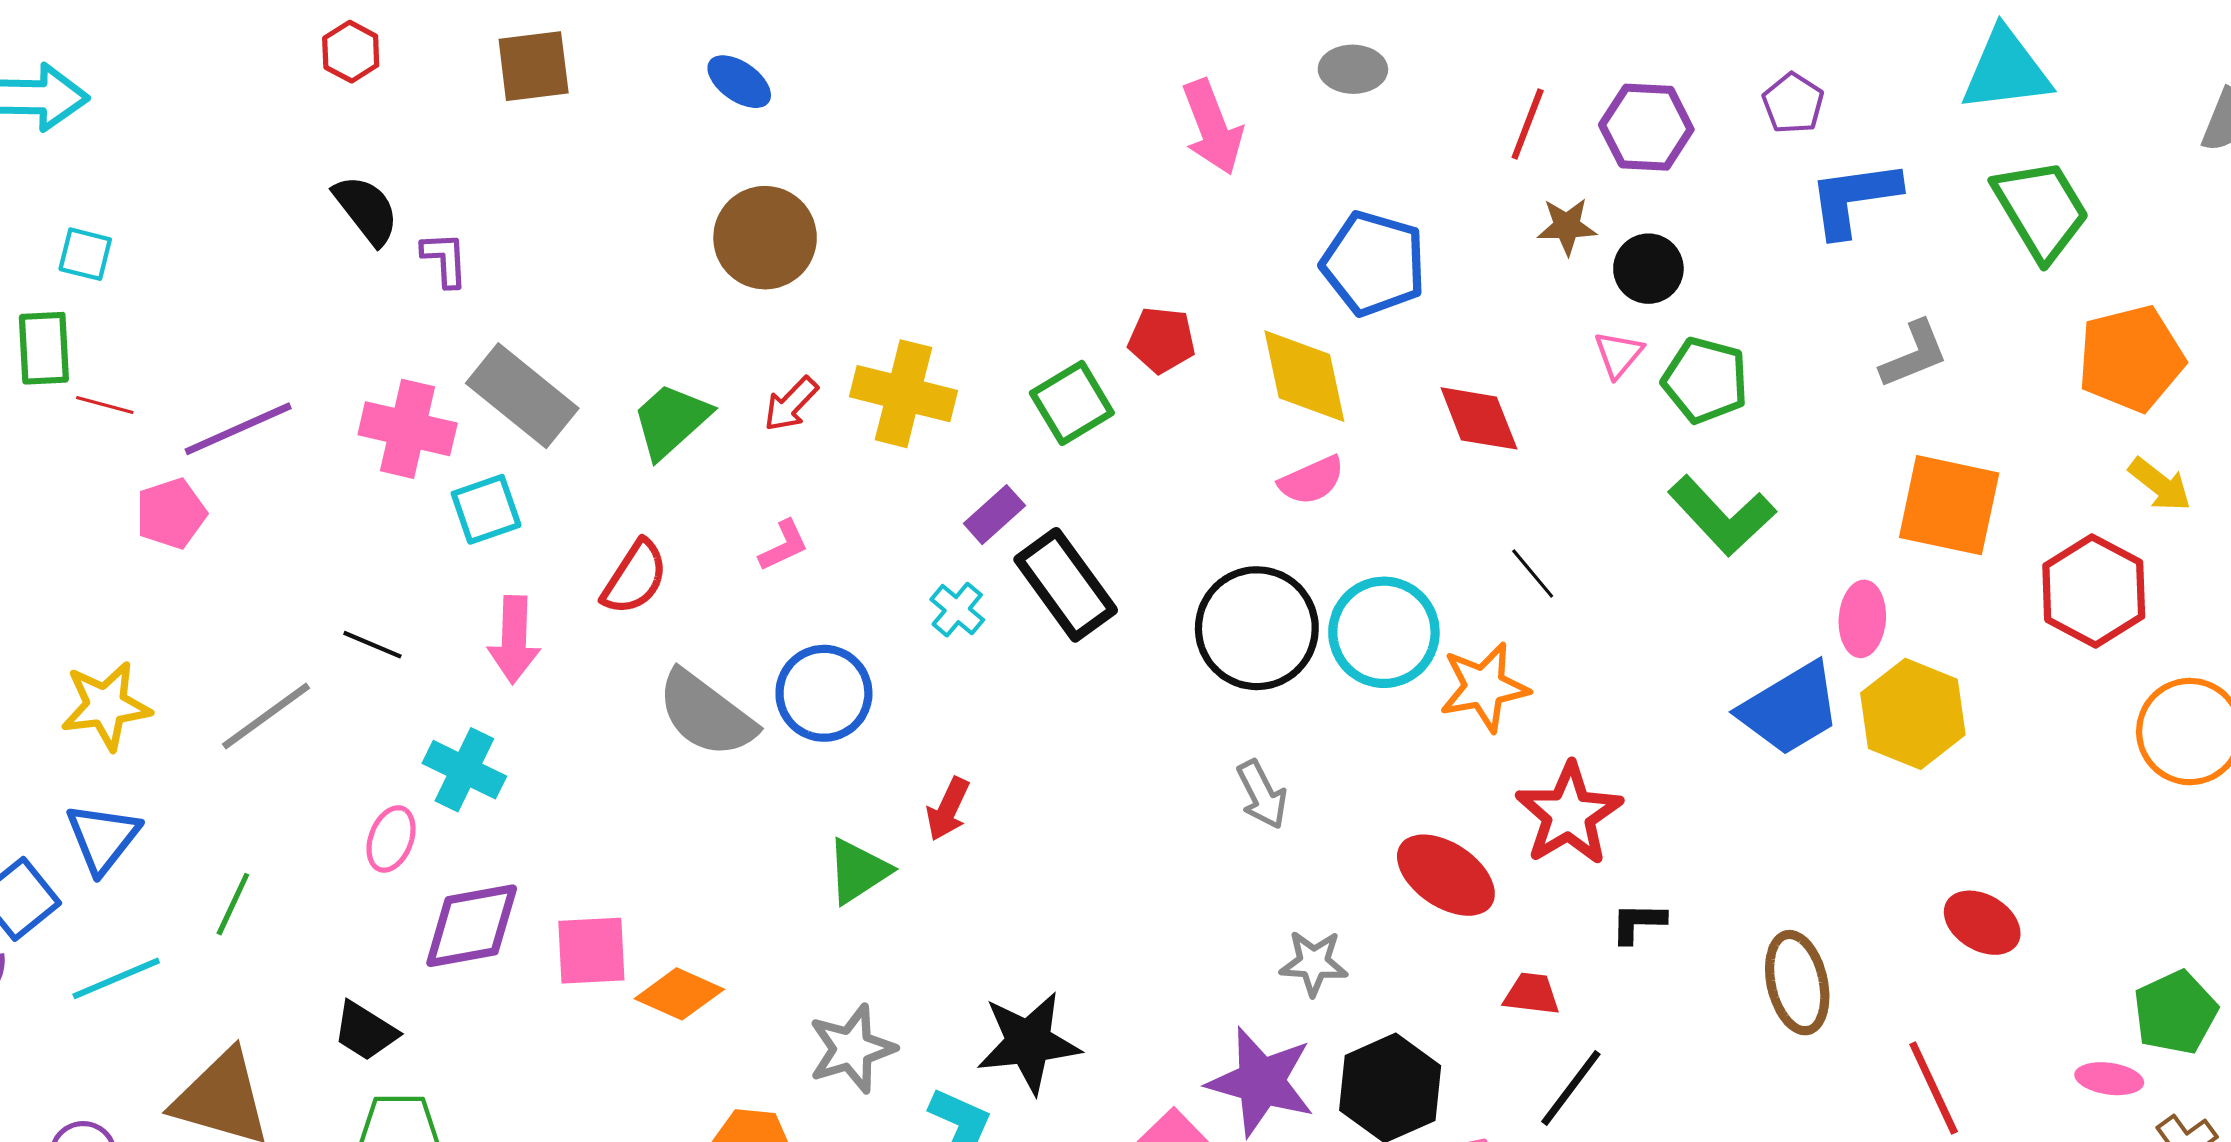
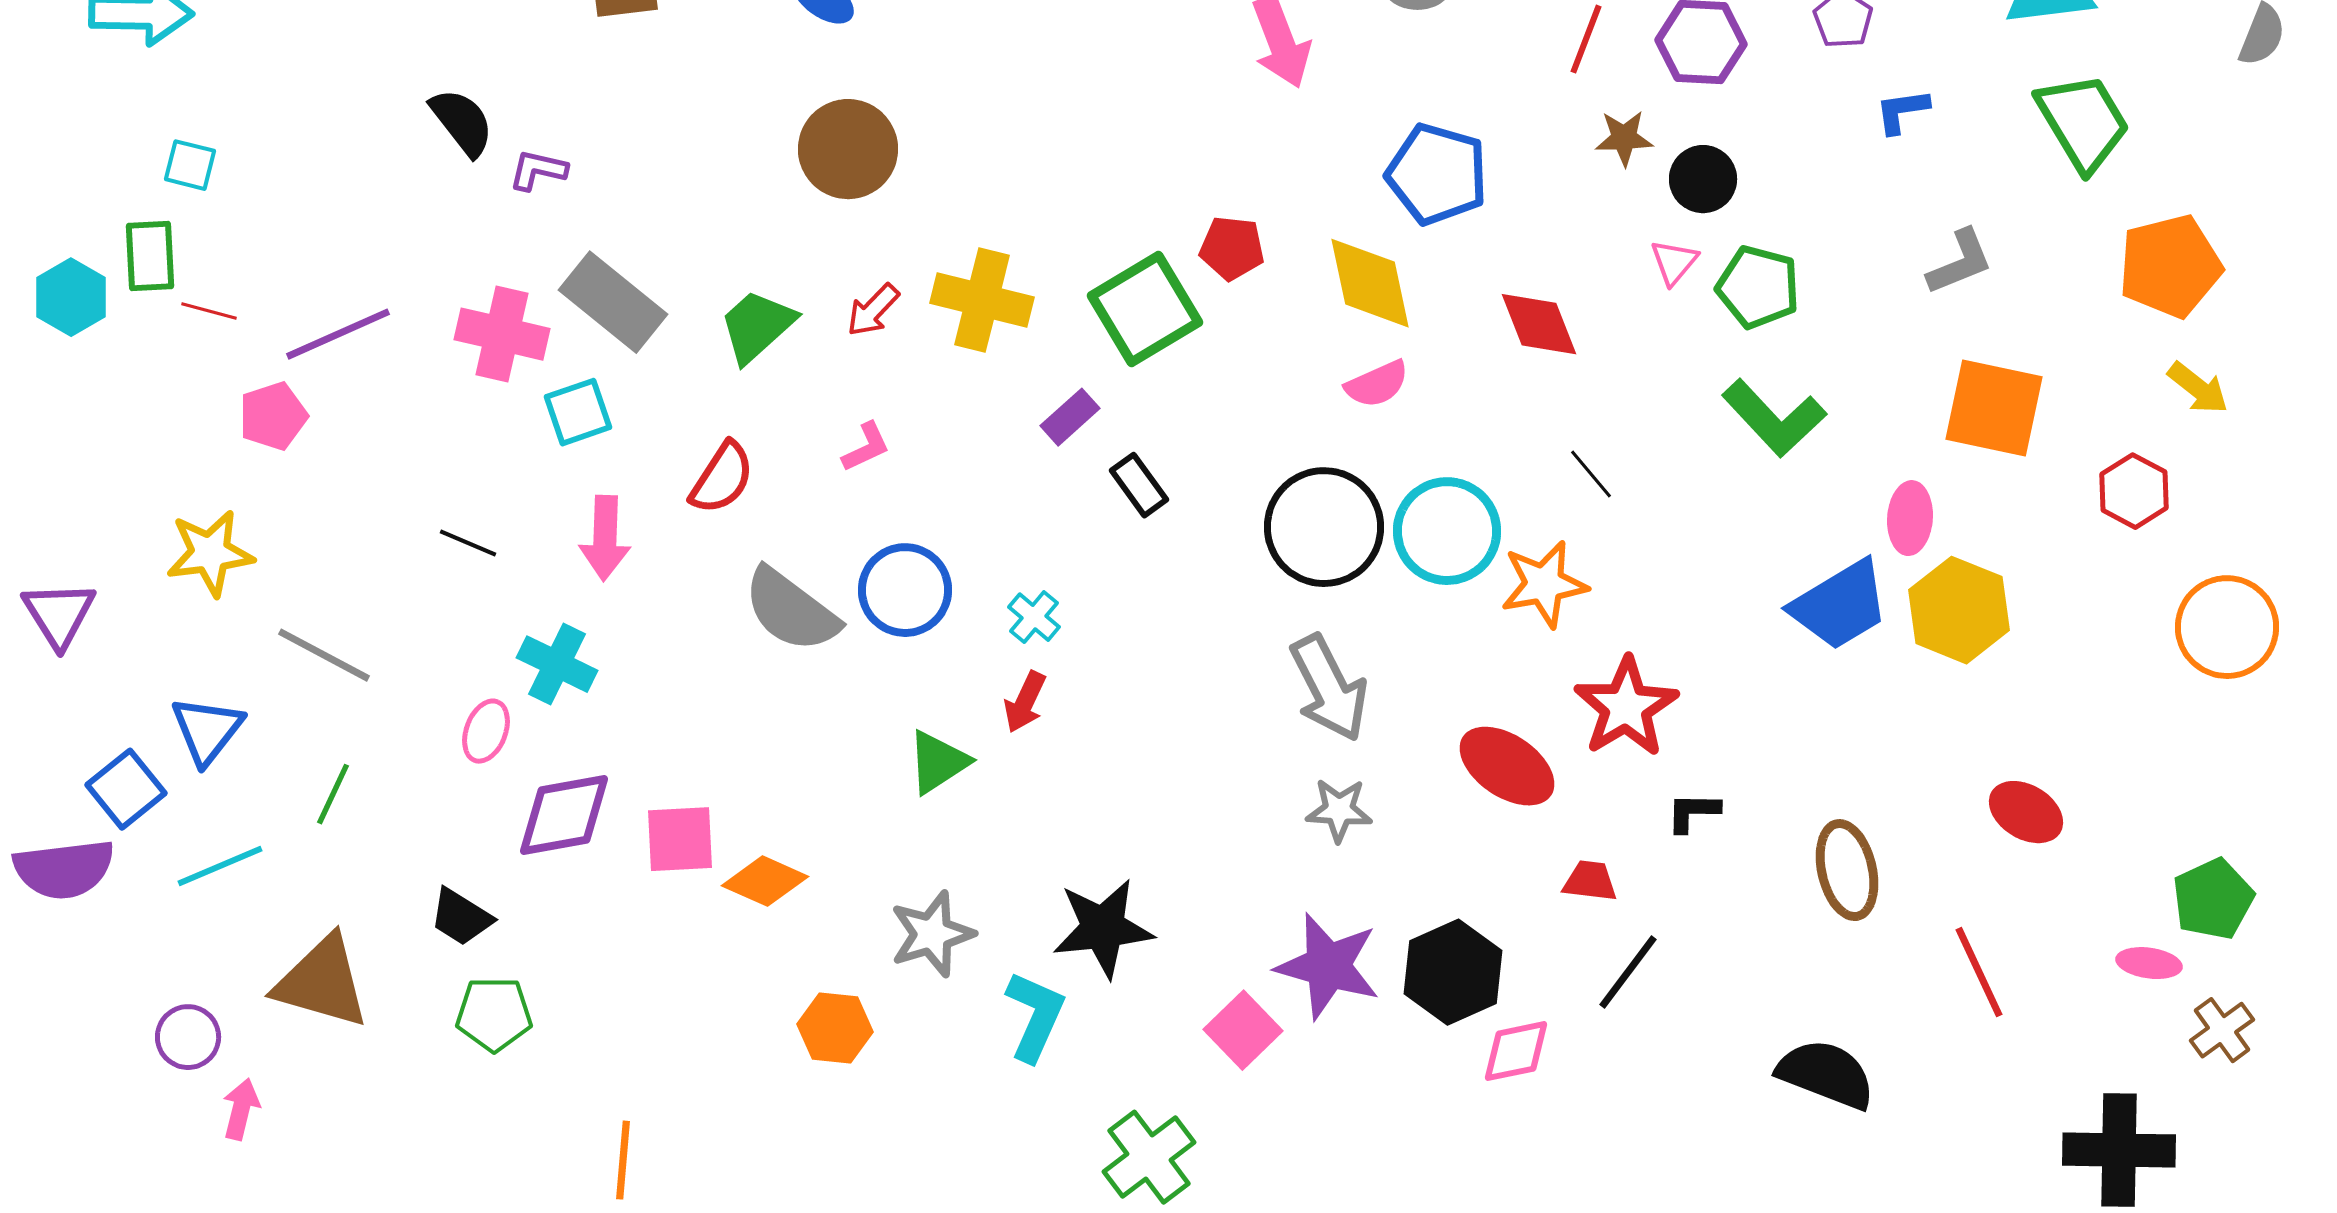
blue L-shape: (1854, 198) -> (1902, 111), size x0.6
purple L-shape: (445, 259) -> (538, 170), turned -74
green square: (1072, 403) -> (1145, 309), size x1.4
black rectangle: (1066, 585) -> (1139, 485), size x0.6
red hexagon: (2094, 591) -> (2134, 491), size x0.7
cyan cross: (957, 610) -> (1034, 617), moved
yellow star: (106, 706) -> (210, 553), moved
gray line: (266, 716) -> (324, 655), moved, turned 64
gray arrow: (1262, 795) -> (1329, 688), size x1.6
gray star: (1314, 963) -> (1339, 810), moved

